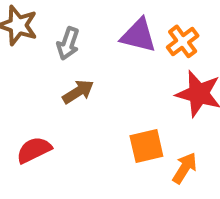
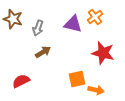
orange cross: (183, 41) -> (95, 17), moved
orange arrow: (185, 168) -> (96, 90), turned 70

